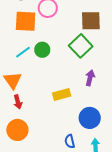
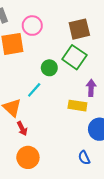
green circle: (42, 50) -> (49, 68), moved
cyan line: (23, 52) -> (34, 90), moved
yellow rectangle: (62, 95) -> (77, 106), moved, turned 36

